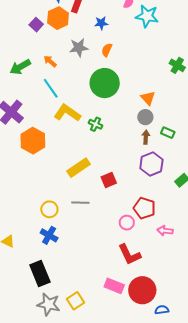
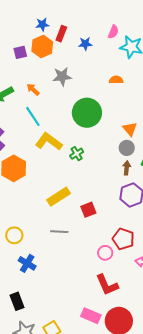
blue star: (101, 23) -> (85, 44), moved
purple square: (36, 25) -> (20, 52), turned 32
orange semicircle: (107, 50) -> (116, 80), moved, turned 64
green cross: (96, 124) -> (77, 154), turned 32
yellow circle: (49, 209) -> (14, 235), moved
black rectangle: (40, 274) -> (17, 301), size x0.7

